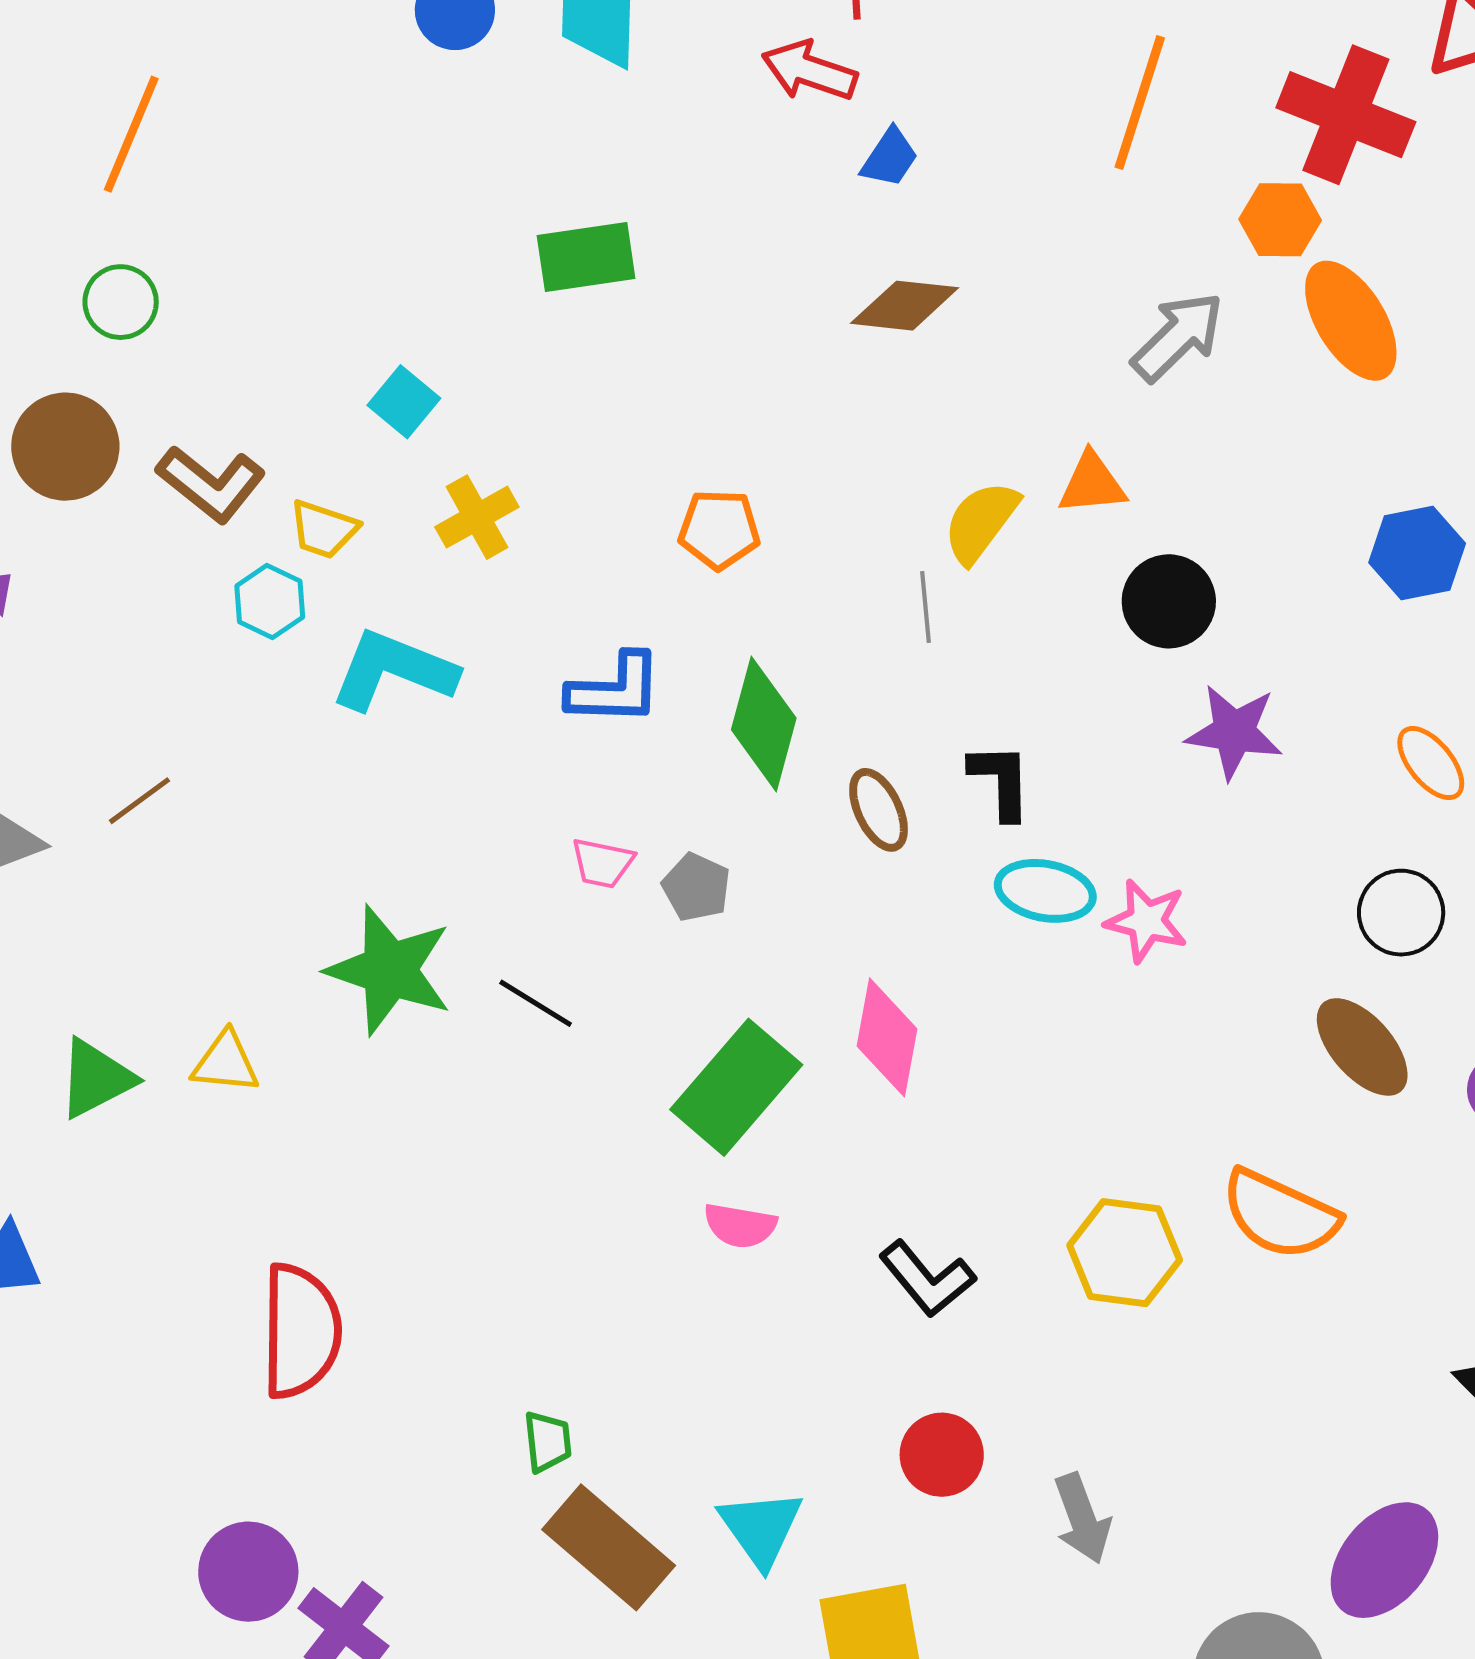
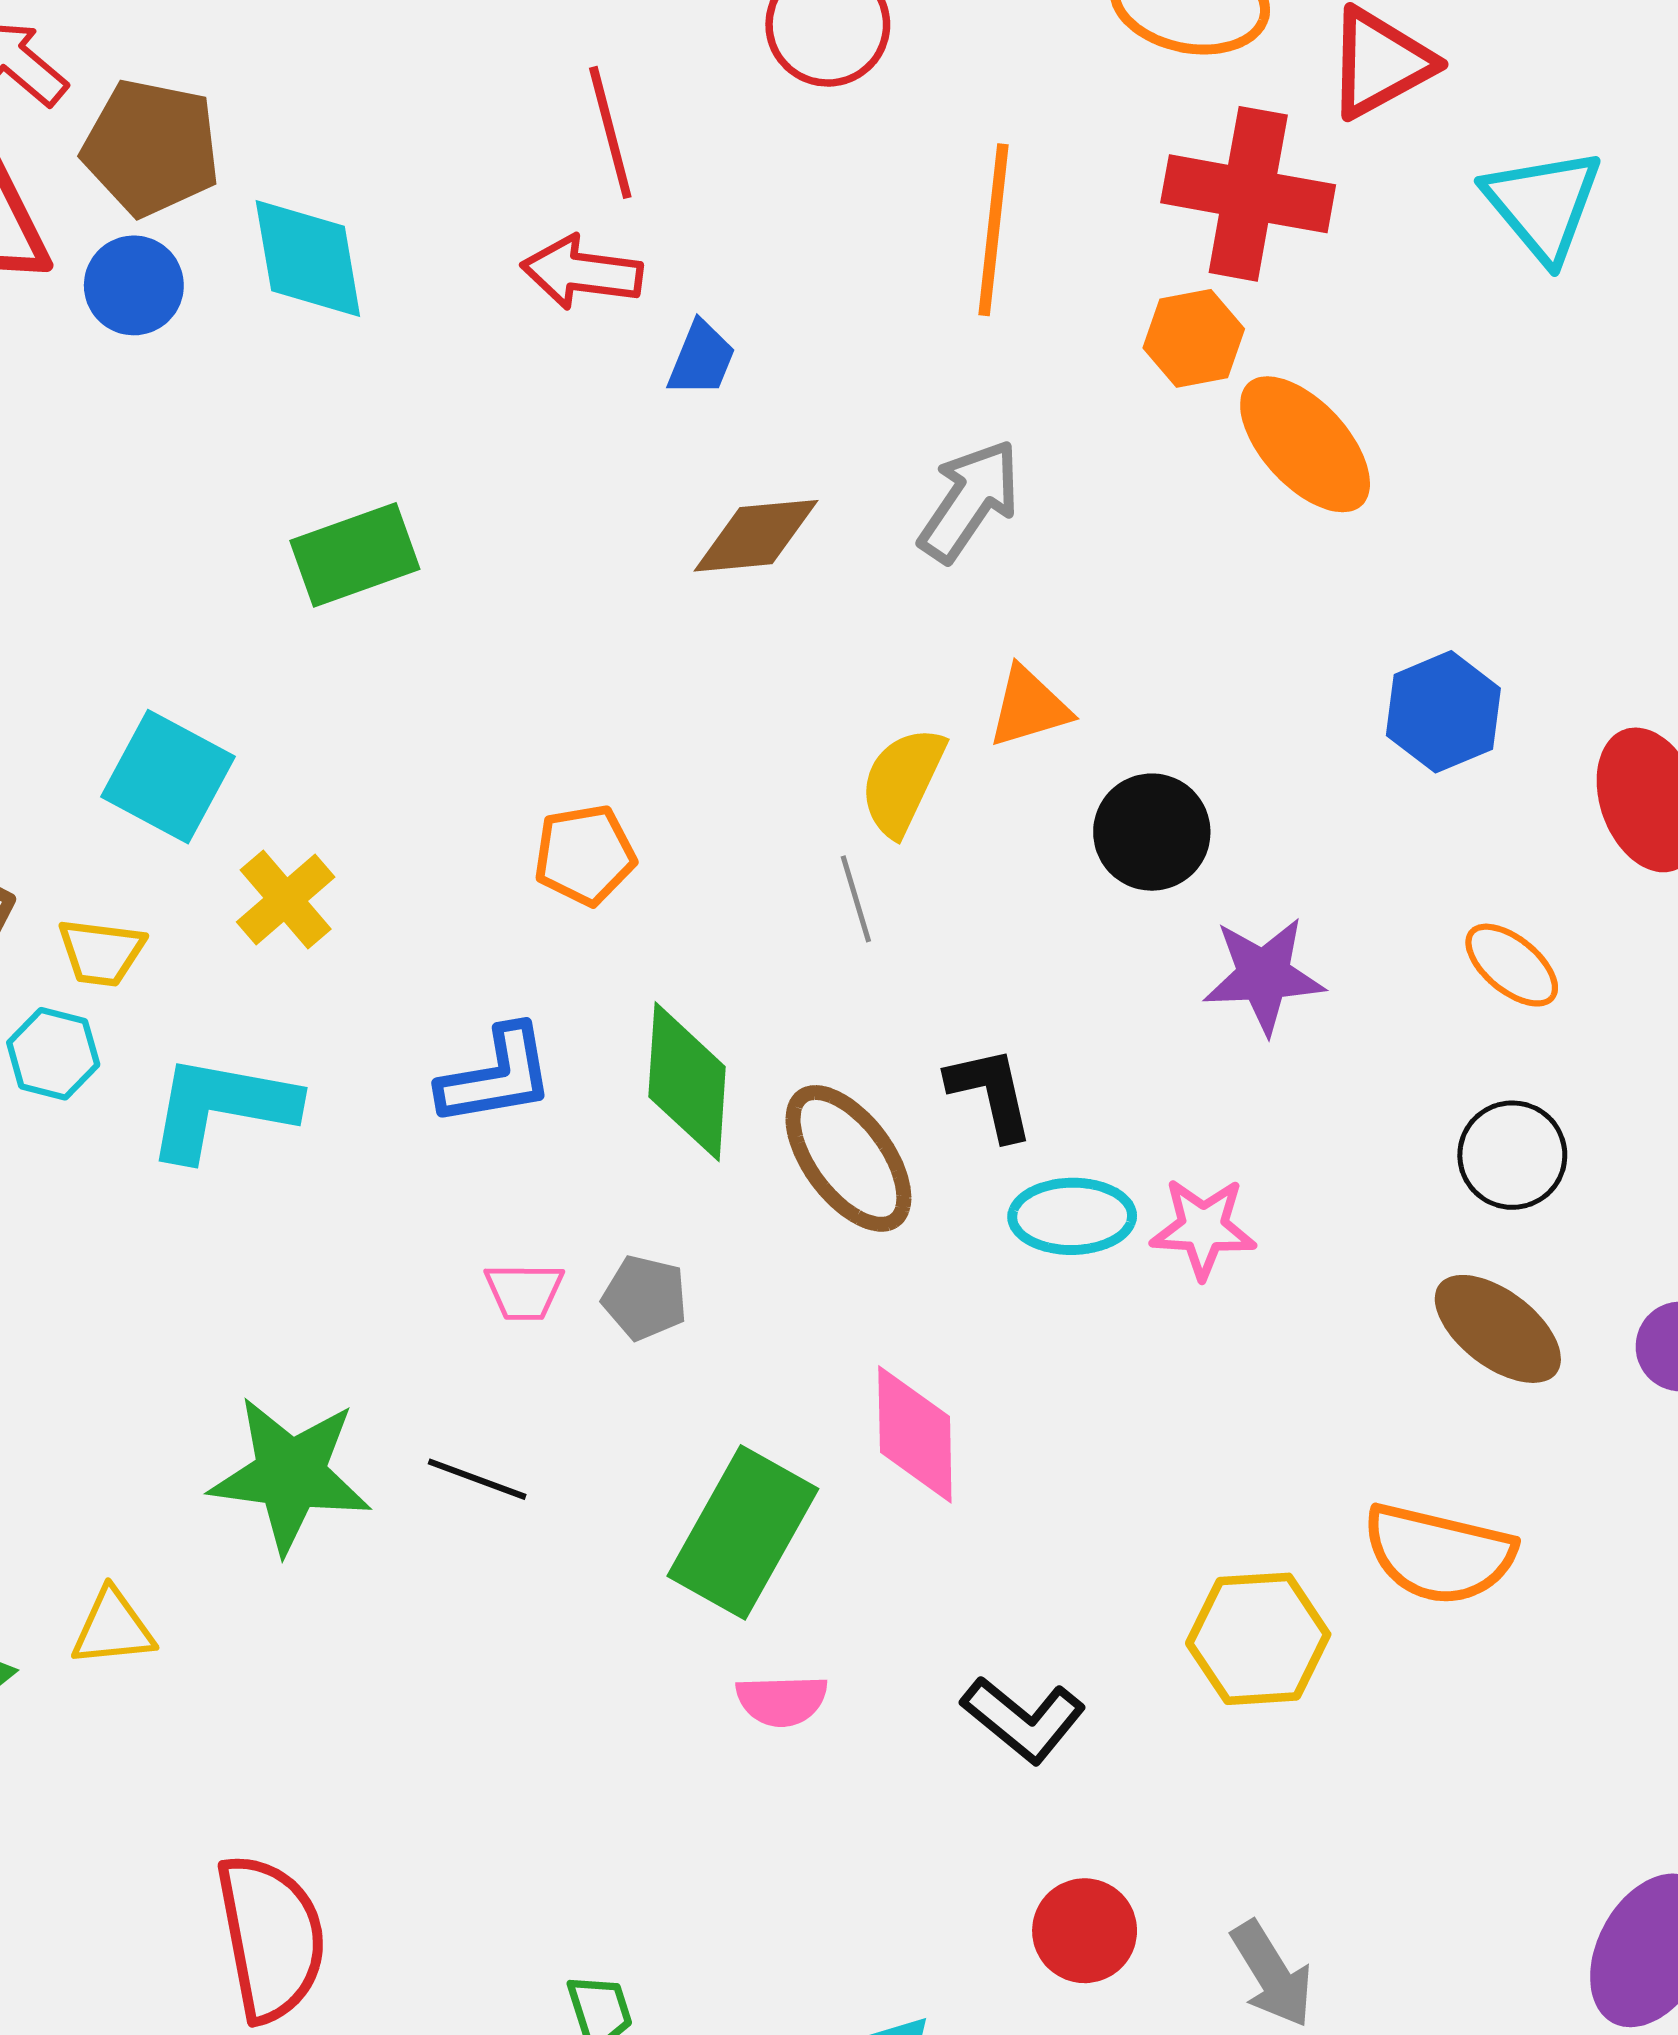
gray arrow: (1178, 337) -> (969, 501), moved
cyan square: (404, 402) -> (168, 777), size x1.5
brown ellipse: (879, 810) -> (848, 1158), size x1.5

